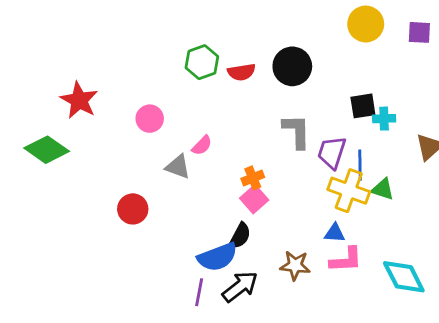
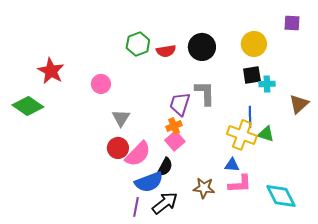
yellow circle: (366, 24) -> (254, 44), moved
pink semicircle: (202, 145) -> (138, 154), moved, size x1.8
purple trapezoid: (332, 152) -> (180, 104), moved
gray triangle: (178, 167) -> (121, 118), turned 42
red circle: (133, 209) -> (118, 148), moved

